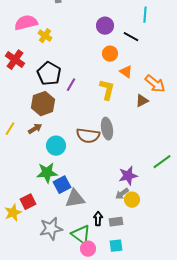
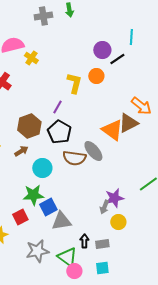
purple circle: (105, 26) -> (102, 50), moved
black line: (131, 37) -> (117, 59), turned -63
orange triangle: (126, 72) -> (112, 130), moved, size x1.6
black pentagon: (49, 74) -> (59, 132), moved
yellow L-shape: (107, 90) -> (74, 83), moved
brown triangle: (142, 101) -> (128, 123), size x1.5
gray ellipse: (107, 129) -> (93, 151), turned -30
gray arrow: (122, 194) -> (104, 207), moved, turned -32
red square: (28, 202) -> (20, 217), moved

